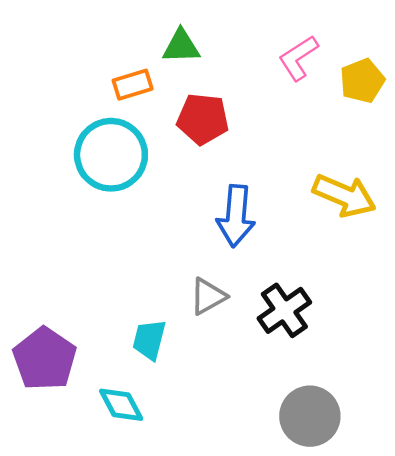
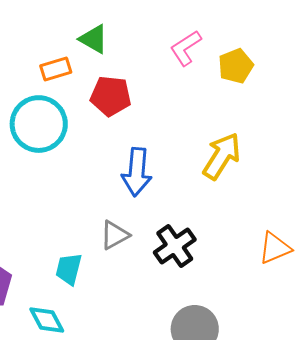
green triangle: (181, 46) -> (94, 39), turned 32
yellow arrow: (344, 196) -> (222, 156), turned -81

